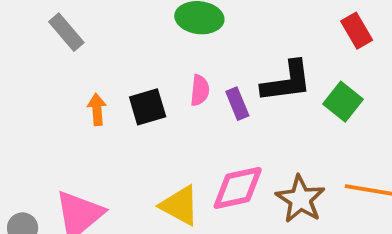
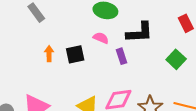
black L-shape: (287, 82) -> (140, 32), moved
pink semicircle: (200, 90) -> (101, 38), moved, turned -77

